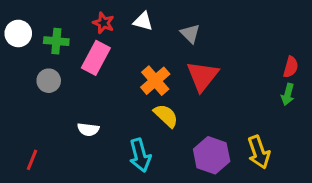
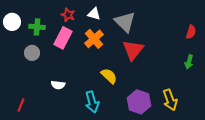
gray triangle: (190, 33) -> (125, 22), size x1.6
red semicircle: (291, 67) -> (191, 32), moved
orange cross: (155, 81) -> (94, 39), moved

